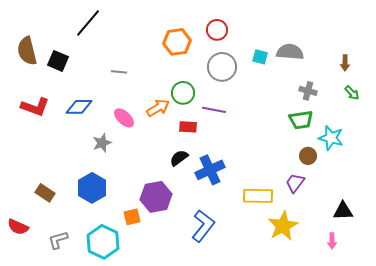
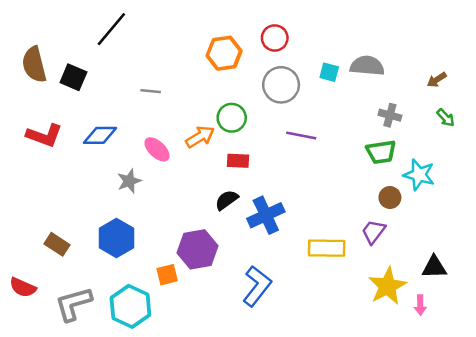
brown arrow: (345, 63) -> (437, 80), turned 56
purple line: (214, 110) -> (301, 135), moved
yellow star: (283, 226) -> (387, 286), moved
gray L-shape: (58, 240) -> (73, 304), size x1.5

